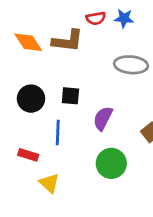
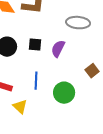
purple semicircle: (103, 118) -> (58, 49), moved
blue line: (58, 132) -> (36, 81), moved

